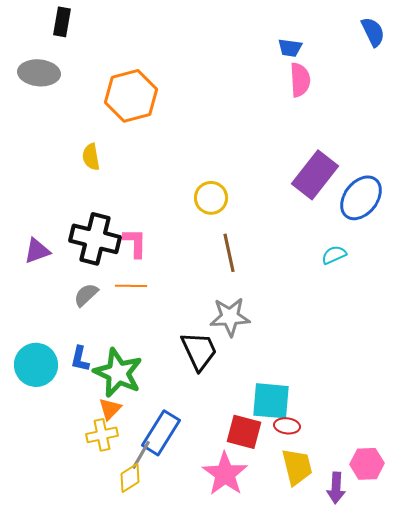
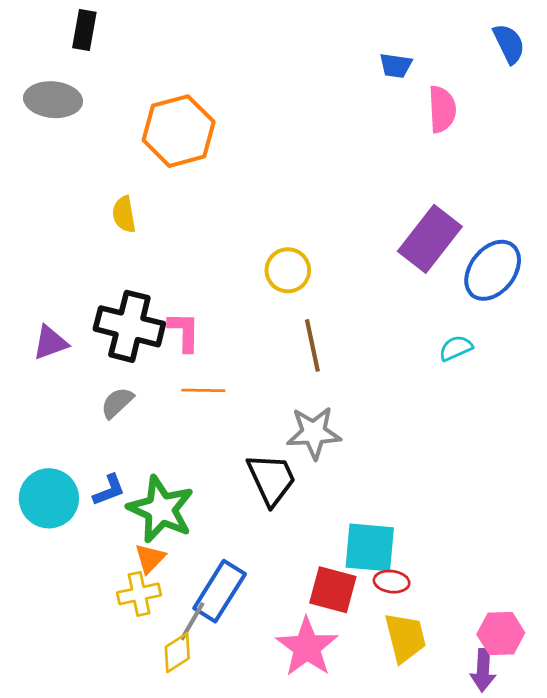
pink semicircle: (300, 80) -> (442, 109), moved
orange line: (131, 286) -> (203, 390), moved
blue L-shape: (80, 359) -> (109, 490), turned -124
purple arrow: (336, 488) -> (483, 670), moved

